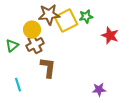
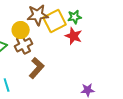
red star: (110, 36) -> (74, 36), moved
brown L-shape: (48, 68) -> (37, 68), turned 35

